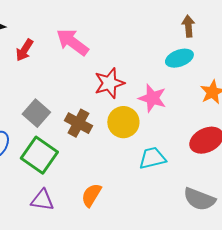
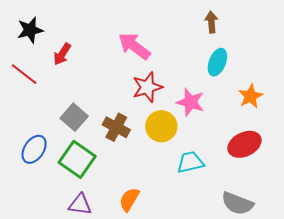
brown arrow: (188, 26) -> (211, 22), moved
pink arrow: (72, 42) -> (134, 46), moved
cyan ellipse: (179, 58) -> (217, 62), turned -48

